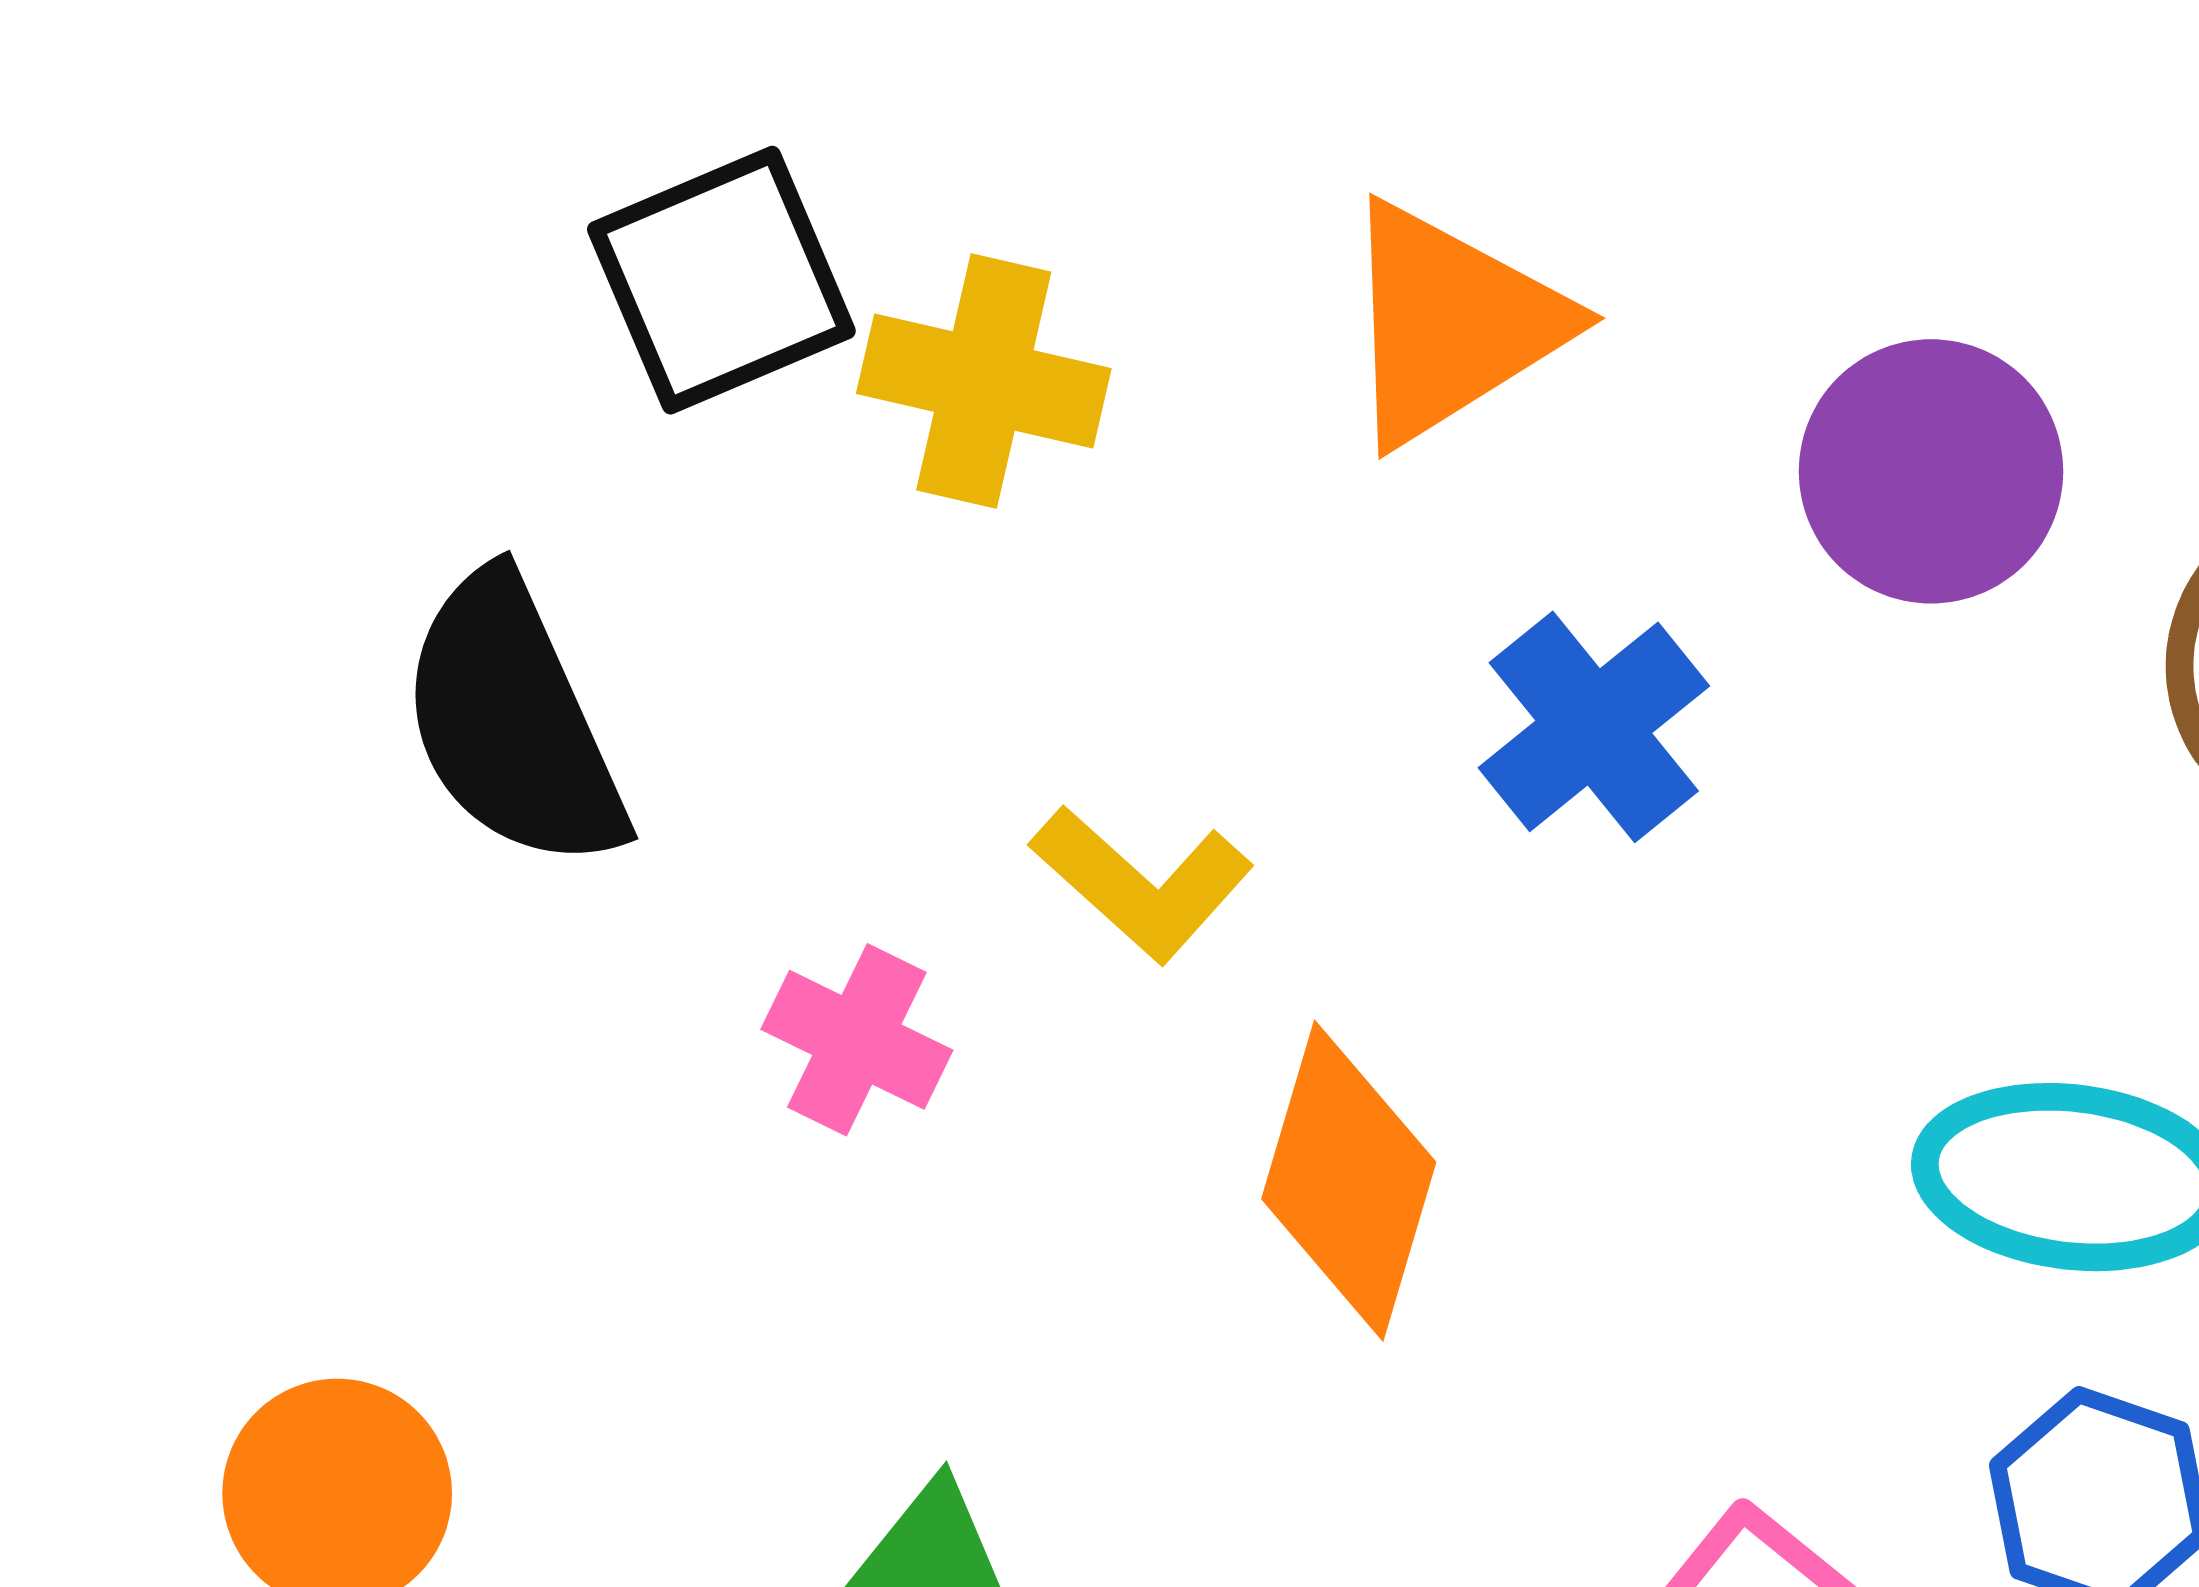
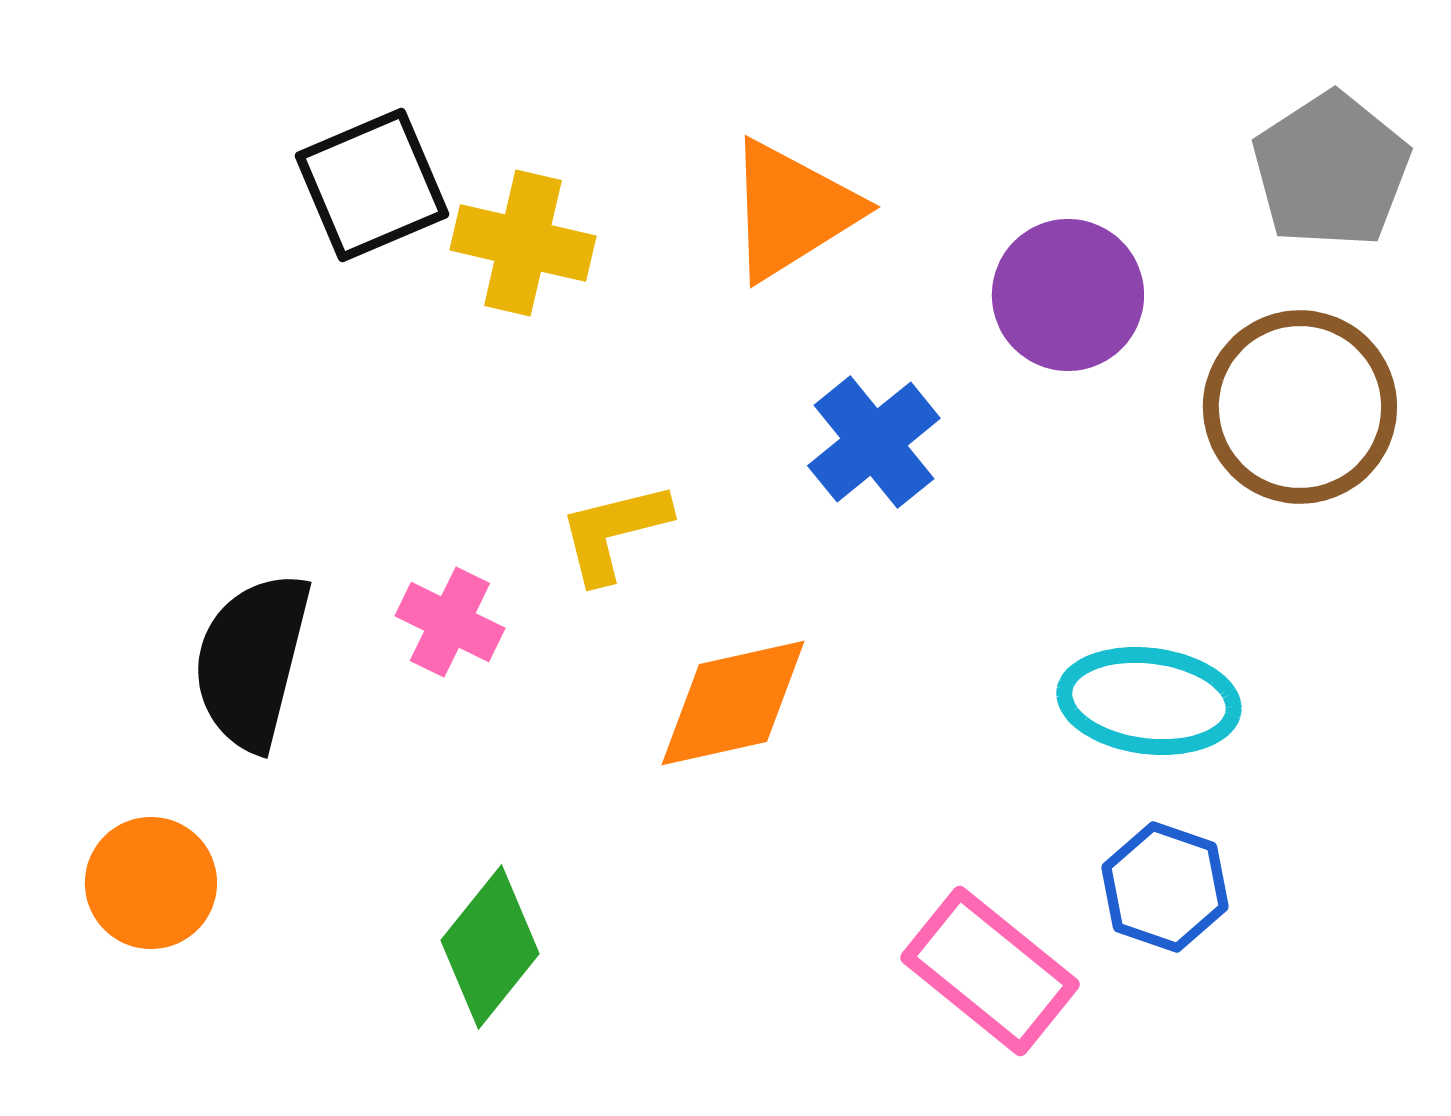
black semicircle: (513, 722) -> (252, 661), moved, turned 38
yellow L-shape: (1142, 883) -> (614, 532), turned 124
orange diamond: (1349, 1181) -> (733, 703), turned 61

